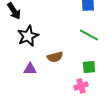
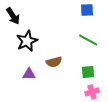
pink cross: (81, 86) -> (92, 92), moved

